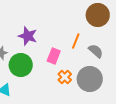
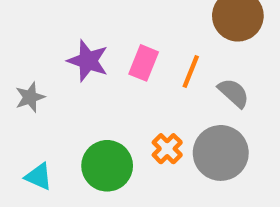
pink rectangle: (54, 56) -> (144, 63), moved
green circle: (21, 65) -> (107, 166), moved

